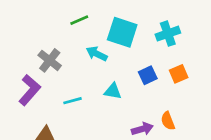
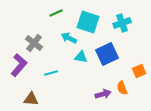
orange square: (179, 74) -> (139, 71), moved
blue square: (148, 75) -> (107, 54), size x1.6
cyan triangle: (113, 91) -> (81, 57), moved

